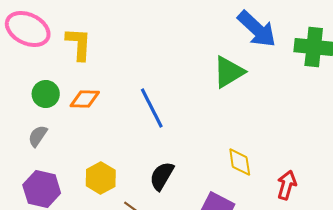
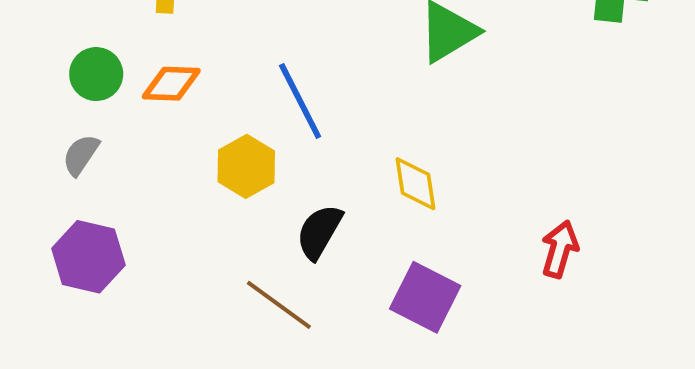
yellow diamond: (240, 162) -> (415, 184), moved
yellow hexagon: (101, 178) -> (246, 166), moved

